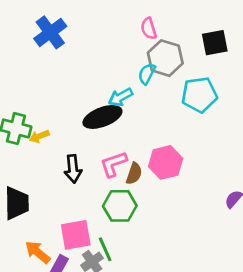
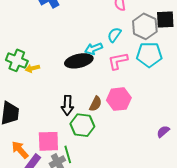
gray hexagon: (165, 58) -> (145, 26), moved
pink L-shape: (113, 164) -> (118, 61), moved
black arrow: (73, 169) -> (67, 105), moved

